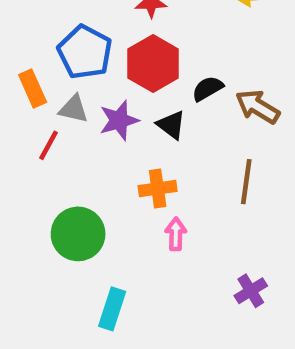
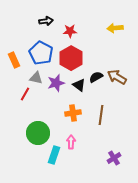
orange rectangle: (33, 88) -> (14, 60), moved
black semicircle: (208, 88) -> (96, 77), moved
brown line: (246, 182) -> (101, 115), moved
pink arrow: (176, 234) -> (71, 142), moved
cyan rectangle: (112, 309) -> (54, 155), moved

